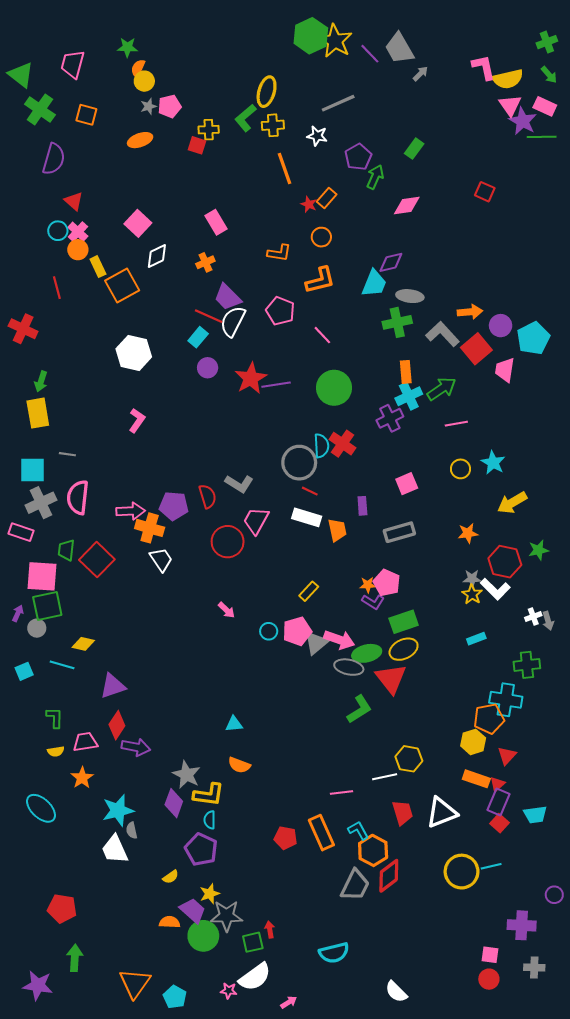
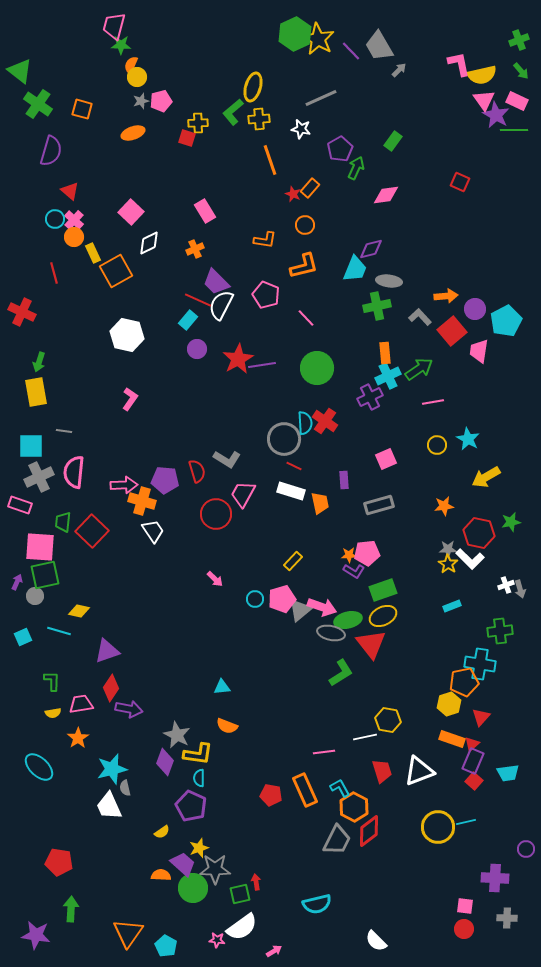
pink trapezoid: (73, 64) -> (114, 26), moved
gray L-shape: (443, 334) -> (420, 317), size x0.7
pink pentagon: (387, 583) -> (367, 553), turned -30

